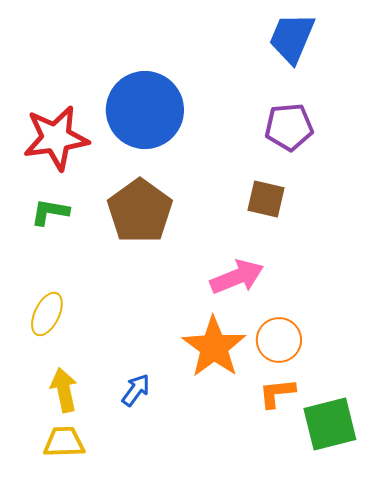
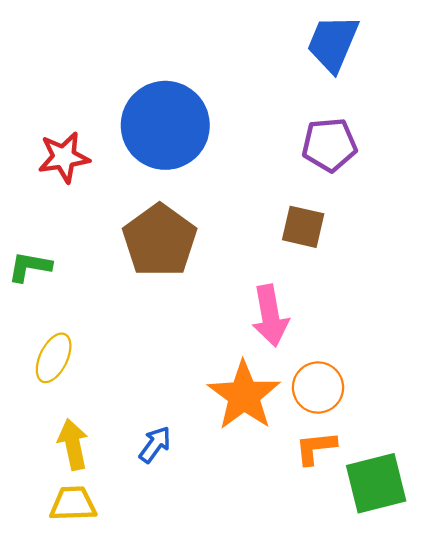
red star: (56, 138) -> (64, 157), size x0.7
green L-shape: (50, 212) -> (30, 267), moved
pink arrow: (237, 277) -> (270, 316), turned 102

